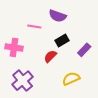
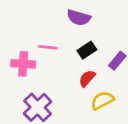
pink line: (34, 26) -> (48, 47), moved
red semicircle: (50, 56) -> (87, 78), moved

